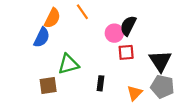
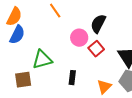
orange semicircle: (52, 18) -> (14, 17), moved
pink circle: (114, 33) -> (79, 38), moved
red square: (126, 52) -> (96, 49), turned -35

